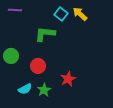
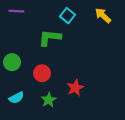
yellow arrow: (80, 14) -> (103, 16), moved
cyan semicircle: (25, 89) -> (16, 98), moved

